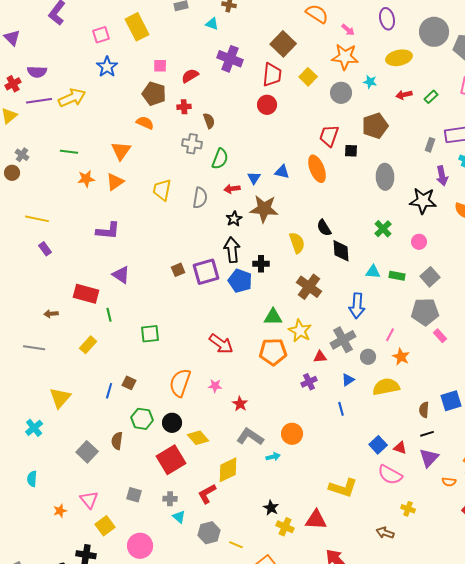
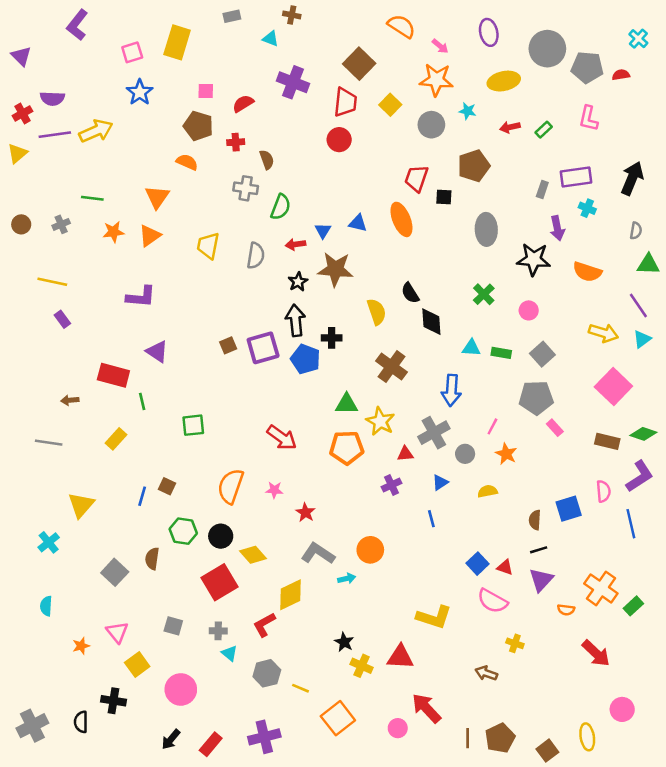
yellow rectangle: (137, 27) -> (177, 42), turned 44
gray cross: (22, 155) -> (61, 224), moved, turned 32
yellow semicircle: (386, 387) -> (488, 491), size x0.6

